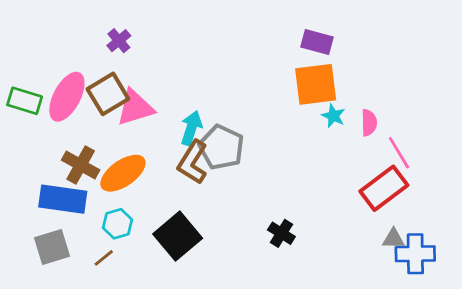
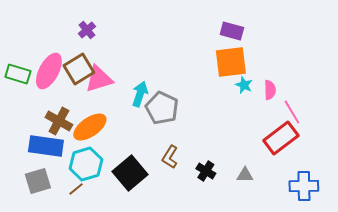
brown L-shape: (193, 162) -> (170, 157), moved, size x0.7
cyan hexagon: (118, 224) -> (86, 164), size x1.5
gray triangle: (393, 239) -> (245, 175), moved

